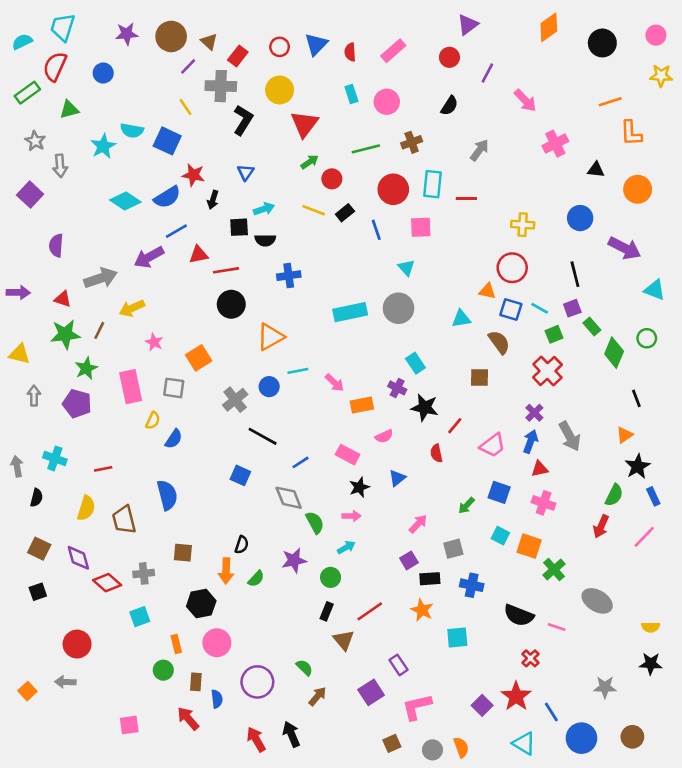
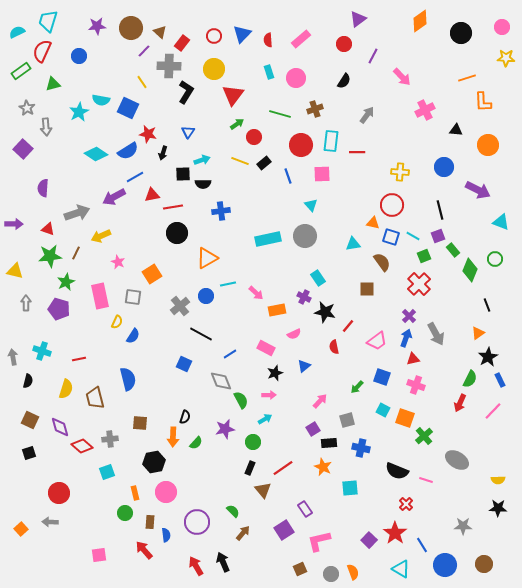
green line: (366, 149) -> (280, 114), turned 30

